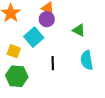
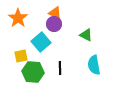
yellow square: (14, 51) -> (21, 56), turned -32
green hexagon: (17, 76) -> (33, 72), moved

